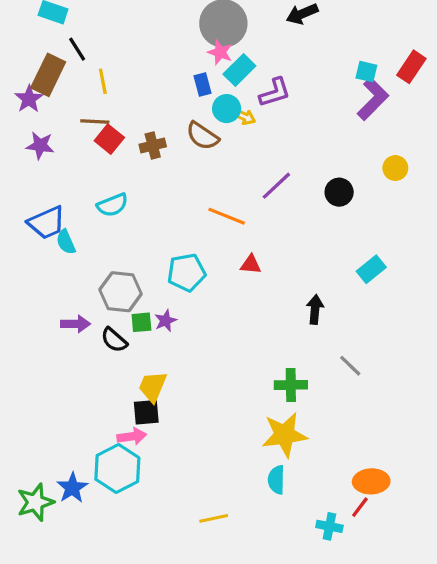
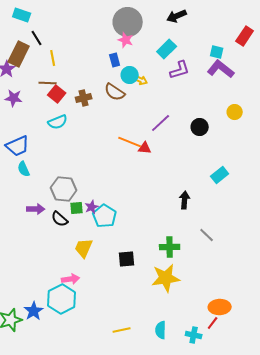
red rectangle: (411, 67) -> (245, 36), moved
cyan rectangle: (239, 70) -> (167, 49), moved
purple L-shape: (275, 92) -> (180, 70), moved
purple L-shape: (373, 99) -> (221, 69), turned -96
cyan semicircle: (112, 205) -> (58, 122), moved
cyan semicircle: (66, 242) -> (24, 169), moved
red triangle: (251, 264) -> (145, 148), moved
cyan pentagon: (186, 272) -> (105, 216), moved, turned -30
black square: (146, 412) -> (127, 259), moved
cyan semicircle: (276, 480) -> (161, 330), moved

